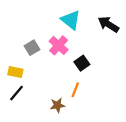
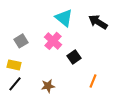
gray square: (32, 48) -> (21, 41), moved
orange line: (75, 90) -> (93, 81), moved
brown star: (57, 105) -> (48, 86), moved

